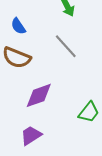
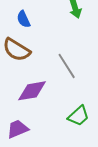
gray line: (66, 46) -> (67, 66), moved

